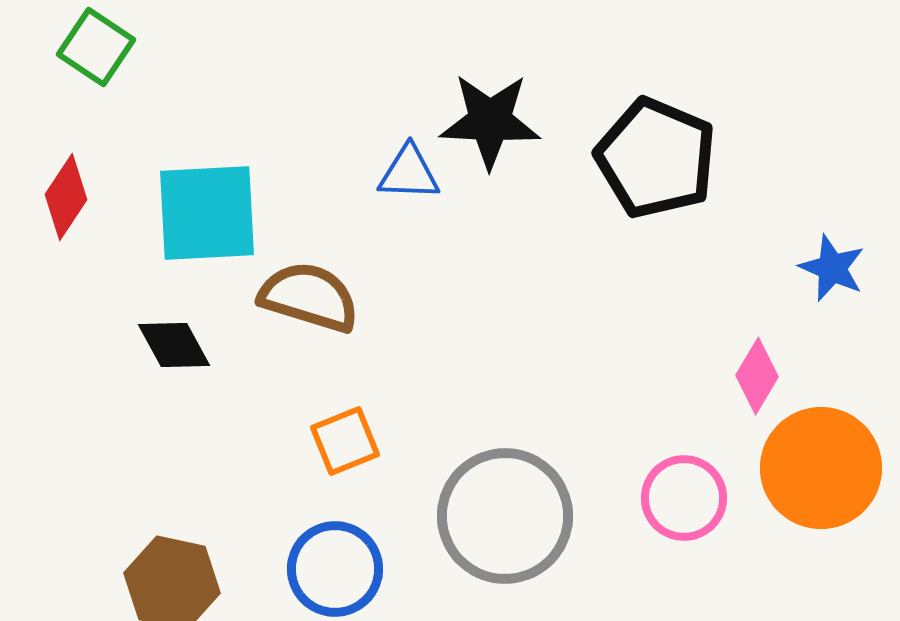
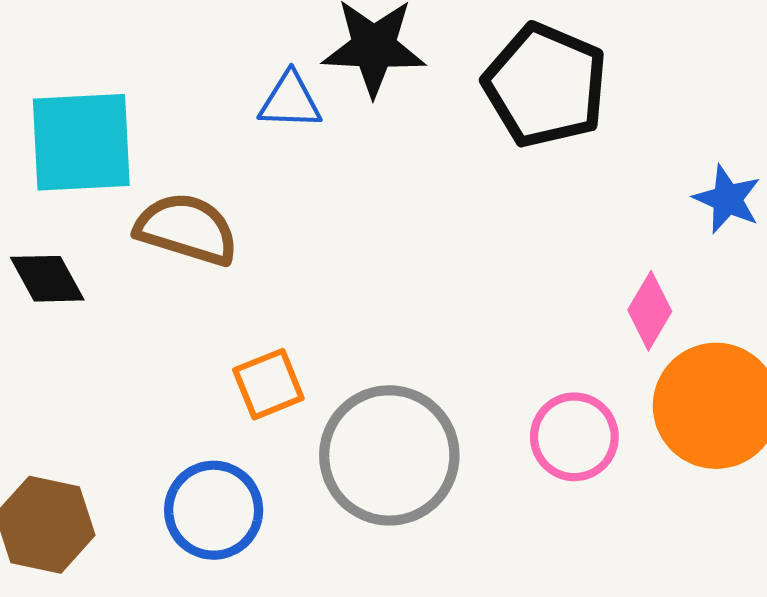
orange square: (345, 441) -> (268, 384), moved

